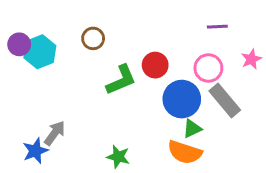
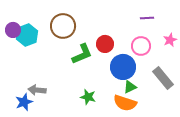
brown circle: (93, 38) -> (63, 26), size x1.6
gray rectangle: (225, 101) -> (163, 78), moved
gray arrow: (55, 133) -> (37, 90), turned -120
green star: (118, 157) -> (88, 97), moved

